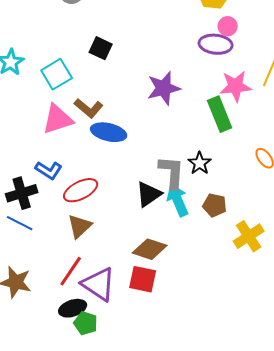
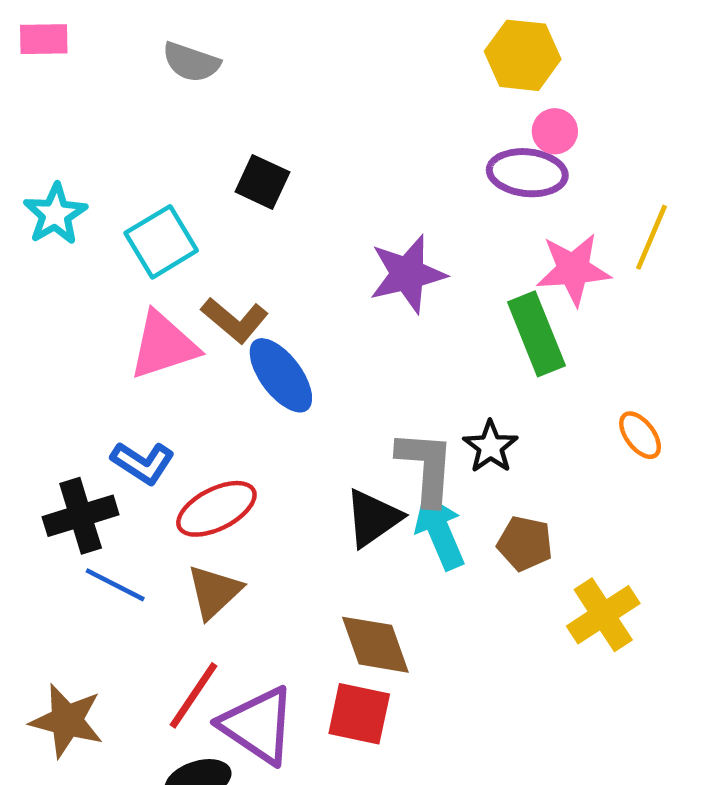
blue ellipse: (109, 132) -> (281, 375), turned 40
blue line: (20, 223) -> (115, 585), moved
brown diamond: (150, 249) -> (375, 645), turned 52

